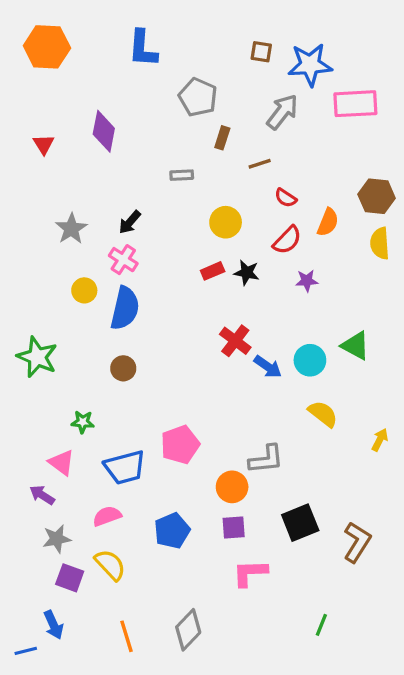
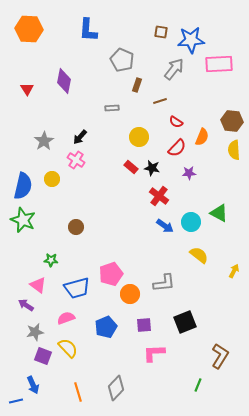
red rectangle: (213, 271) -> (131, 167), turned 64
blue semicircle: (125, 308) -> (23, 186), moved
red cross: (235, 341) -> (159, 196), moved
orange circle: (232, 487) -> (130, 294), moved
brown L-shape: (357, 542) -> (220, 356), moved

